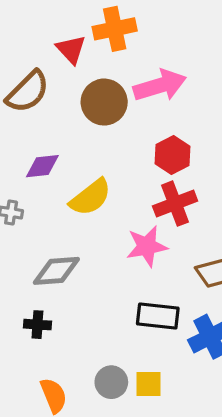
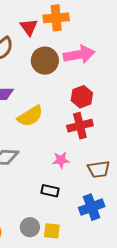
pink star: (147, 246) -> (61, 160), moved, size x0.7
black rectangle: (158, 316) -> (50, 191), moved, size x0.7

